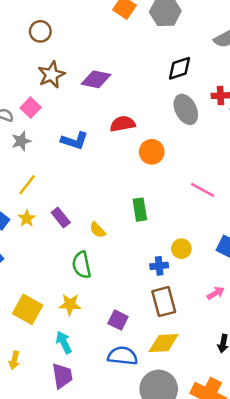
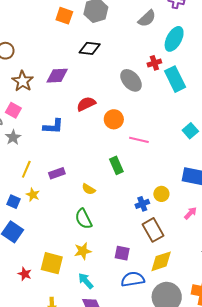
black diamond: (180, 68) -> (90, 48), moved, turned 40
pink line: (203, 190) -> (139, 140), moved
purple rectangle: (61, 217) -> (57, 173), moved, turned -56
yellow circle: (181, 249) -> (161, 194), moved

